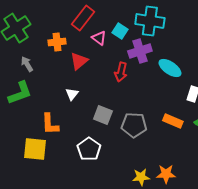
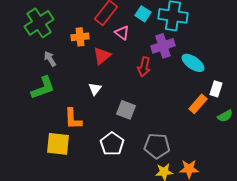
cyan square: (120, 31) -> (143, 14), moved
orange rectangle: (173, 121) -> (198, 104), moved, turned -72
gray pentagon: (134, 125) -> (157, 146), moved

